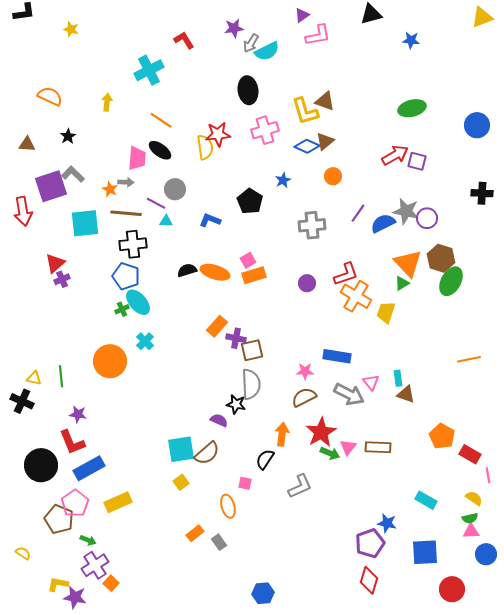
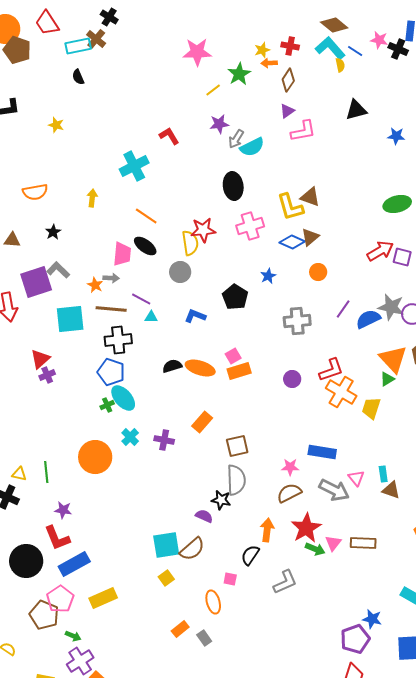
orange semicircle: (50, 96) -> (35, 192), turned 145
gray circle: (175, 189) -> (180, 272), moved
purple cross: (236, 338) -> (164, 440), moved

